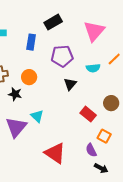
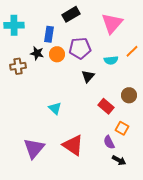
orange circle: (29, 77) -> (57, 54), moved
black star: (15, 94) -> (37, 53), moved
purple triangle: (16, 127) -> (34, 148), moved

